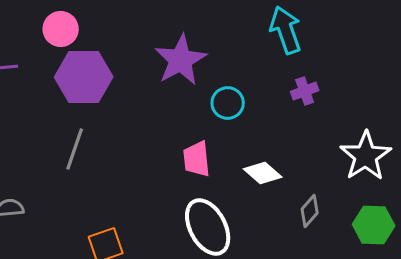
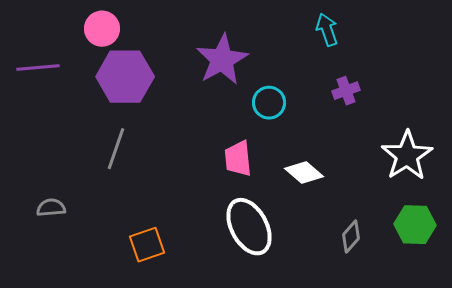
cyan arrow: (286, 30) -> (327, 30), size x0.7
gray diamond: (310, 211) -> (351, 237), moved

